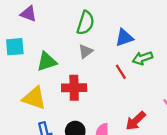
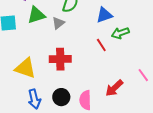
gray triangle: (85, 51) -> (58, 23), moved
green triangle: (47, 62) -> (36, 15), moved

